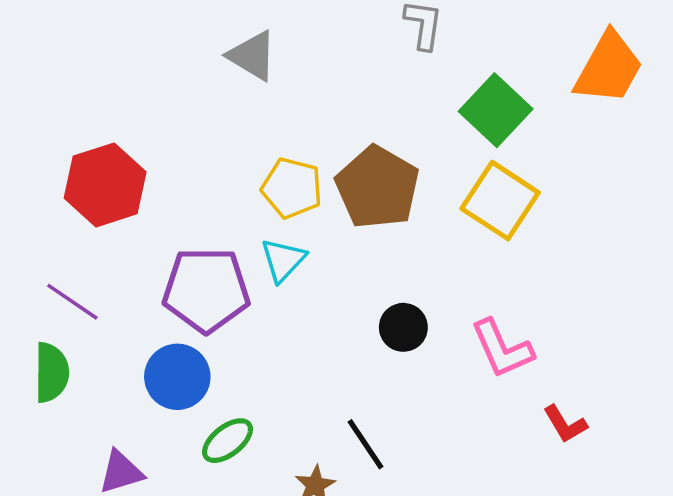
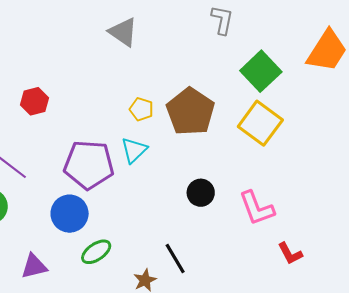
red hexagon: (105, 185) -> (34, 101), size x0.6
yellow pentagon: (292, 188) -> (141, 109), size x0.7

